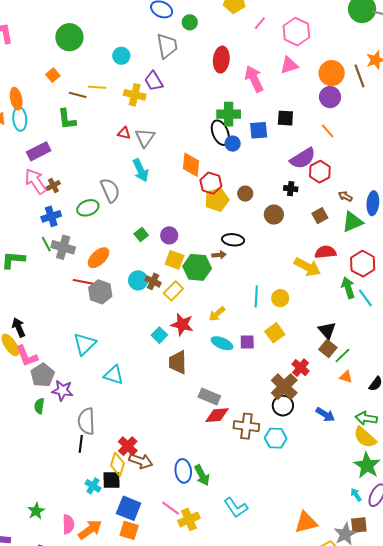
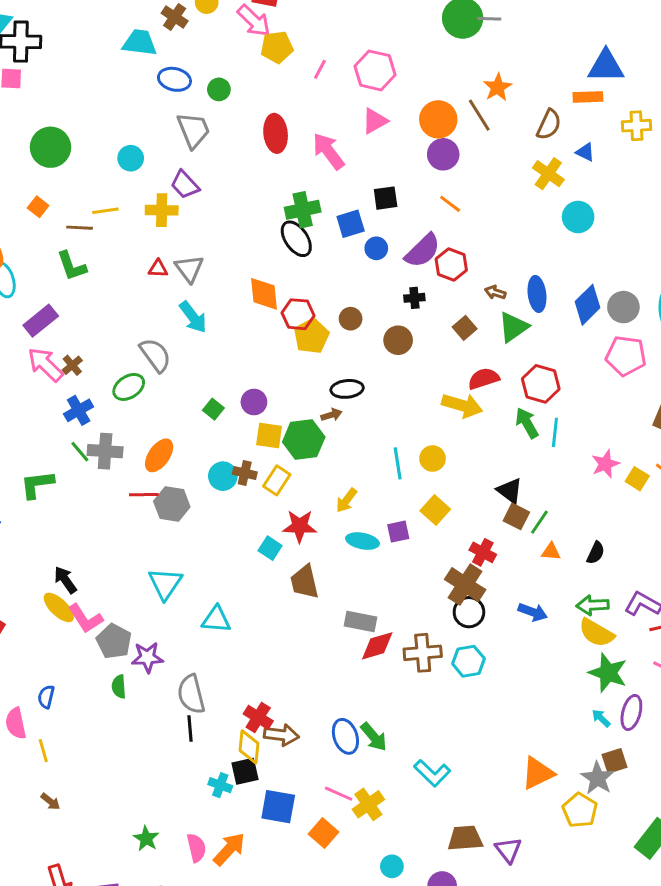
blue circle: (233, 144) -> (376, 248), moved
cyan line: (365, 298) -> (555, 432), turned 54
orange square: (129, 530) -> (323, 833), moved, turned 36

